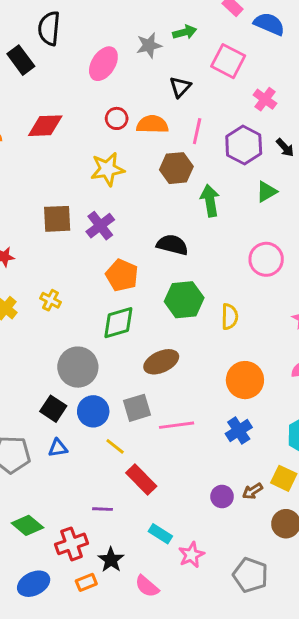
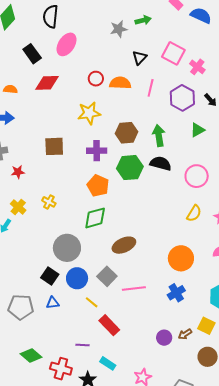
black rectangle: (21, 60) -> (32, 54), moved
pink square: (228, 61) -> (173, 53), moved
pink ellipse: (103, 64) -> (67, 44), moved
brown hexagon: (176, 168) -> (126, 133), moved
purple cross: (100, 226) -> (97, 151), moved, turned 36
black semicircle: (172, 245) -> (161, 163), moved
green hexagon: (184, 300) -> (130, 168), moved
yellow semicircle: (230, 317) -> (194, 213), moved, turned 30
gray square: (137, 408) -> (107, 276), turned -30
cyan rectangle: (160, 534) -> (108, 363), moved
red cross: (72, 544) -> (61, 369), turned 35

